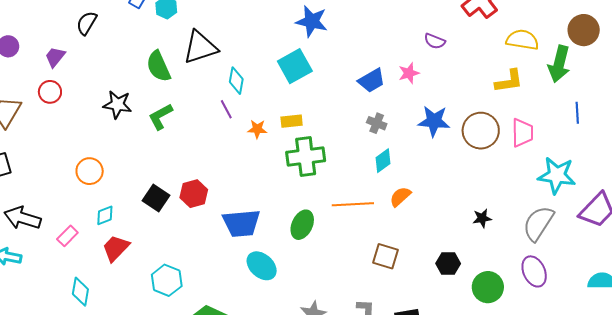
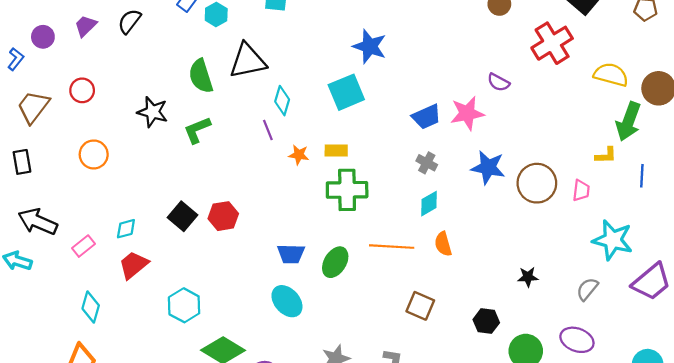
yellow semicircle: (522, 40) -> (611, 75), moved
purple trapezoid: (55, 57) -> (86, 26), moved
pink star: (409, 73) -> (467, 113), size x1.5
yellow L-shape: (509, 81) -> (606, 155), moved, size x0.7
pink trapezoid: (522, 133) -> (581, 190), size x0.7
orange circle: (90, 171) -> (94, 154), moved
orange semicircle: (400, 197) -> (443, 244), turned -70
blue trapezoid: (241, 223) -> (291, 254), moved, size x0.7
gray semicircle: (538, 223) -> (587, 289), size x0.6
purple ellipse: (534, 271) -> (577, 340), turned -52

